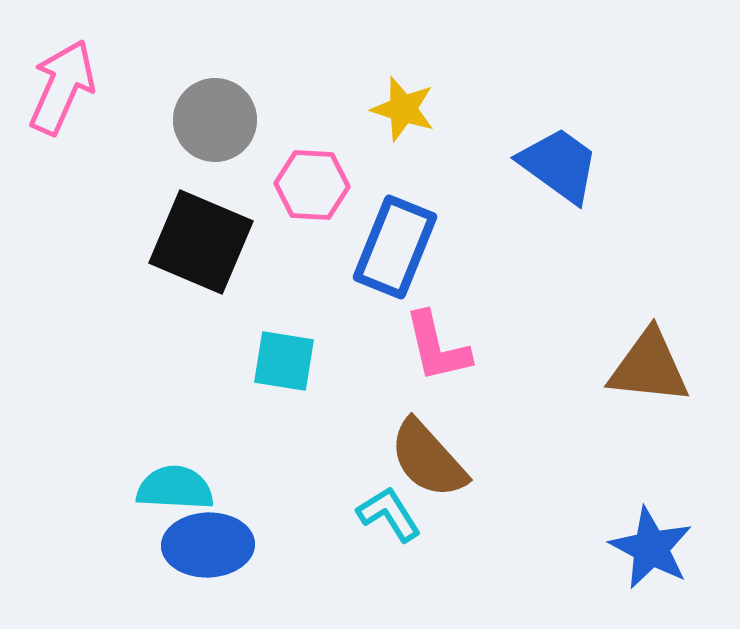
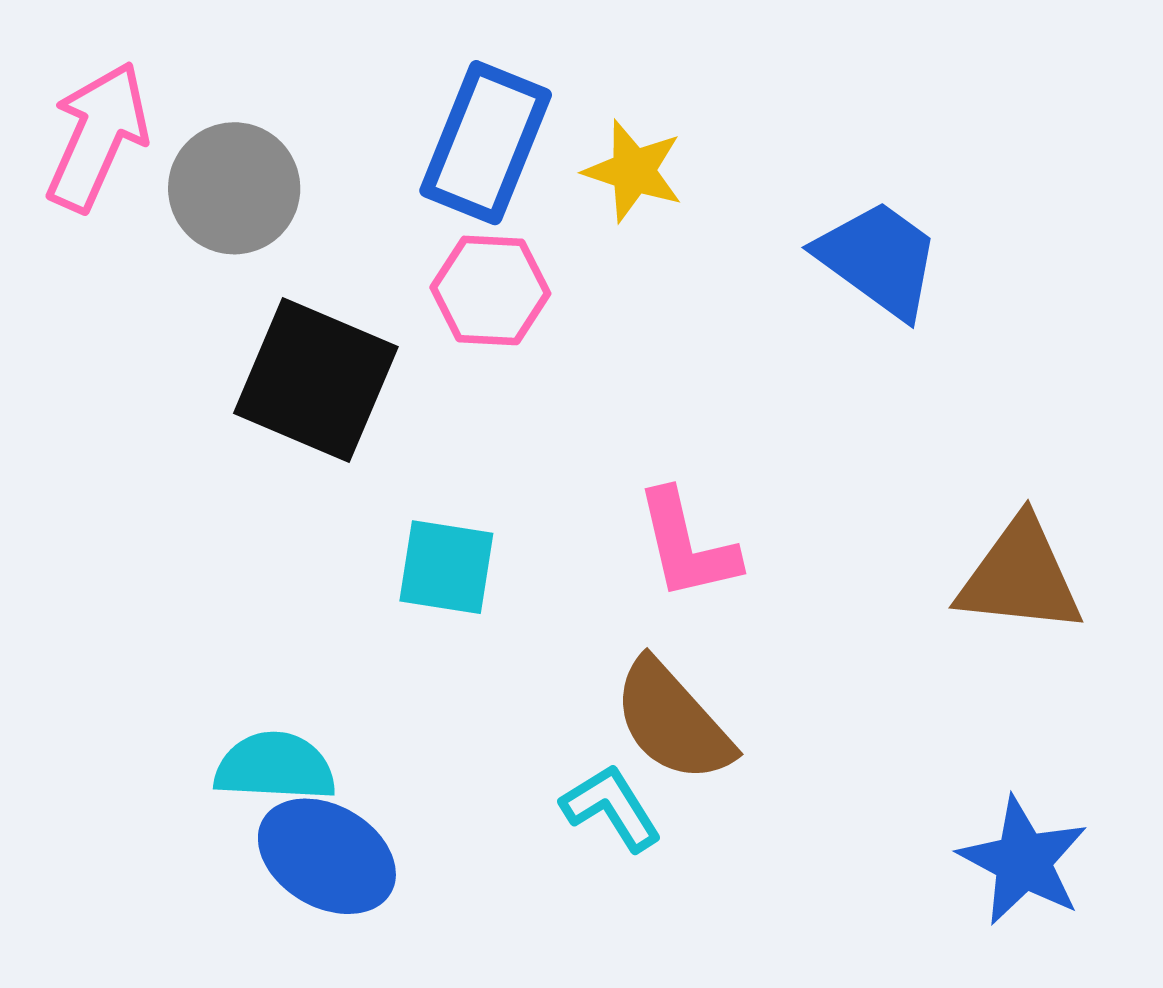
gray circle: (215, 120) -> (234, 188), moved
blue rectangle: (395, 247) -> (486, 143), moved
blue ellipse: (208, 545) -> (327, 856), turned 32

